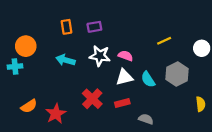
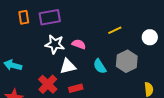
purple rectangle: (94, 27) -> (50, 17), size x1.5
cyan arrow: (65, 60) -> (13, 65), moved
white triangle: (124, 77) -> (68, 66), moved

